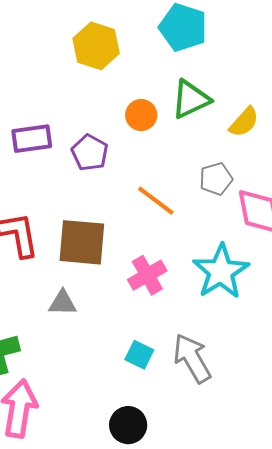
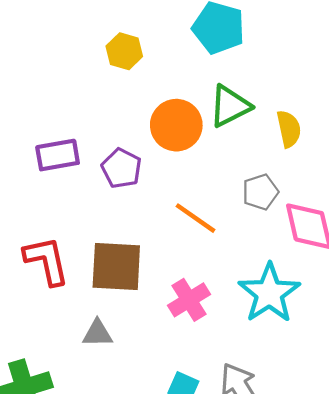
yellow hexagon: (96, 46) -> (124, 51), size x0.7
orange circle: (141, 115) -> (176, 125), size x1.5
yellow semicircle: (244, 122) -> (289, 129), turned -52

